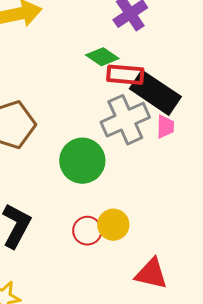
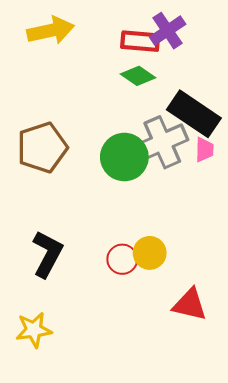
red rectangle: (125, 75) -> (140, 41), moved
green circle: (82, 161) -> (124, 157), moved

